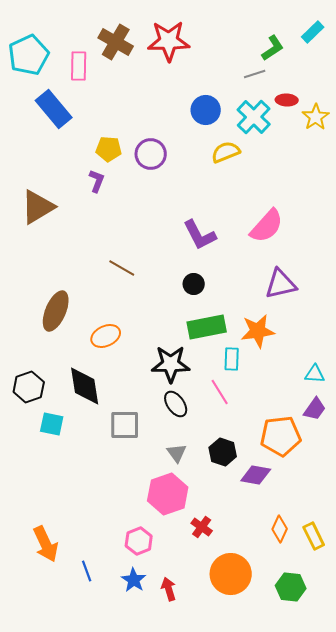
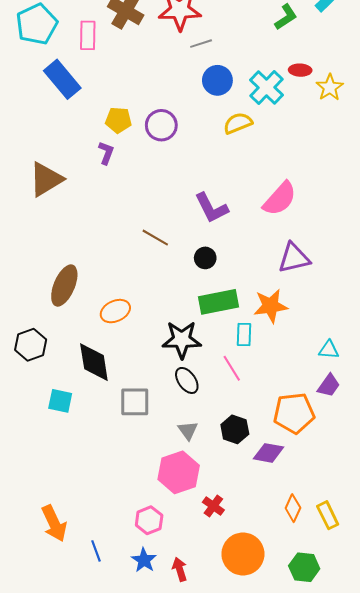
gray line: (255, 74) -> (201, 44), moved
brown line: (122, 268) -> (155, 238), moved
black hexagon: (29, 387) -> (31, 345), moved

